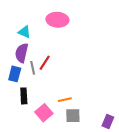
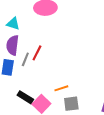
gray line: (33, 68) -> (25, 59), turned 40
black rectangle: (24, 96) -> (25, 97), moved, turned -49

